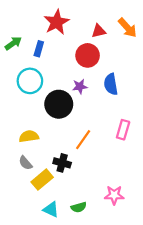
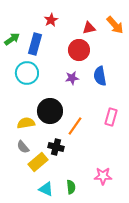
red star: (57, 22) -> (51, 20), size x0.6
blue rectangle: (39, 49) -> (35, 44), size x1.5
black circle: (59, 104) -> (50, 111), moved
green semicircle: (79, 207) -> (71, 187), turned -80

